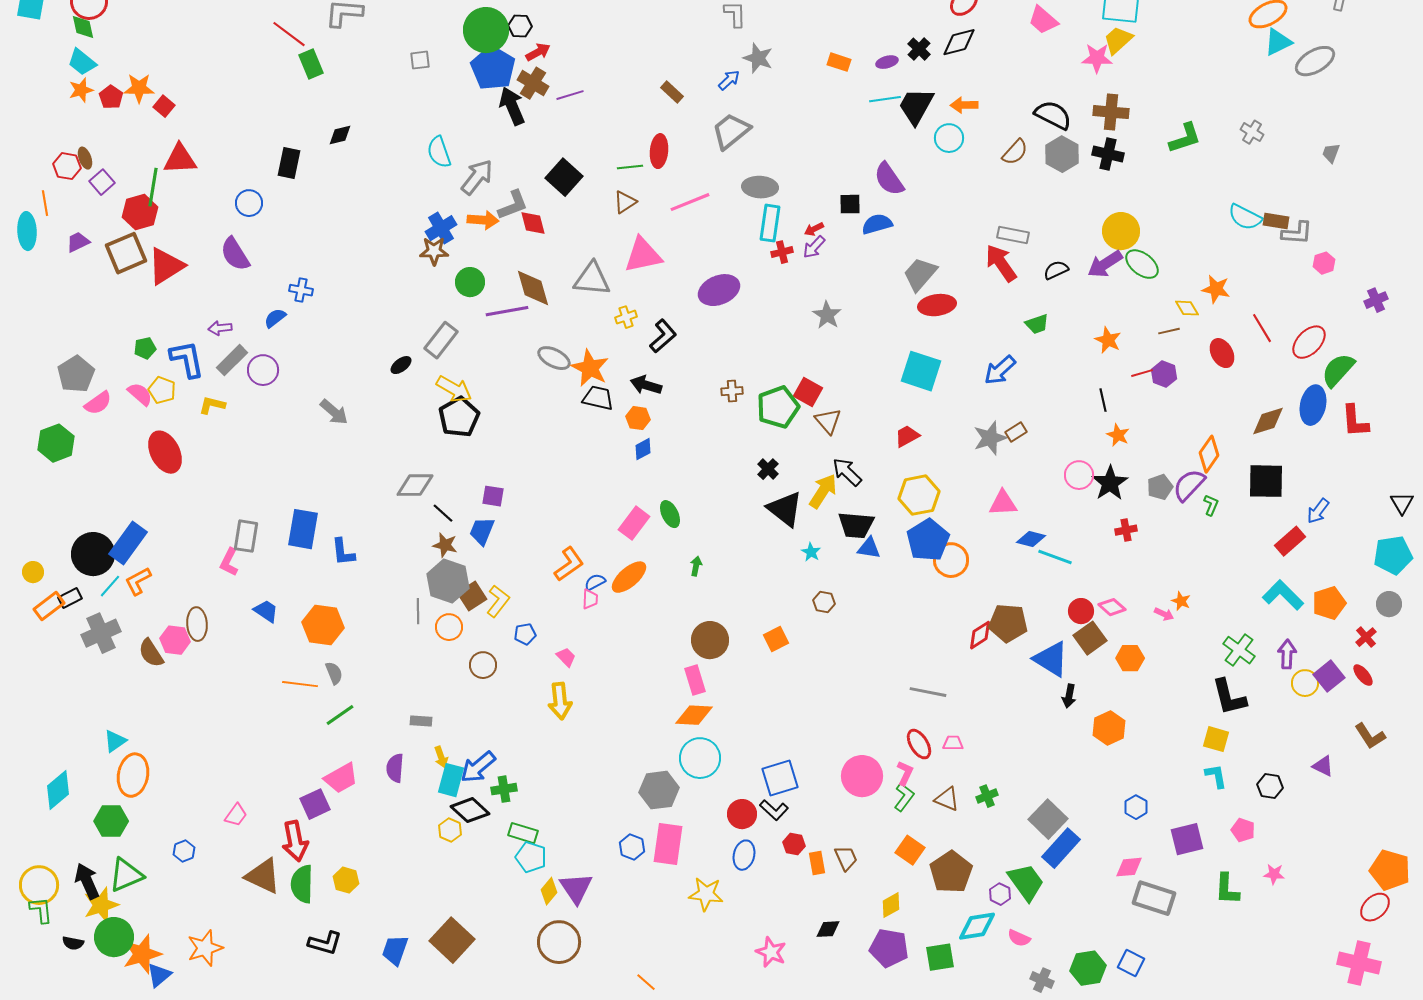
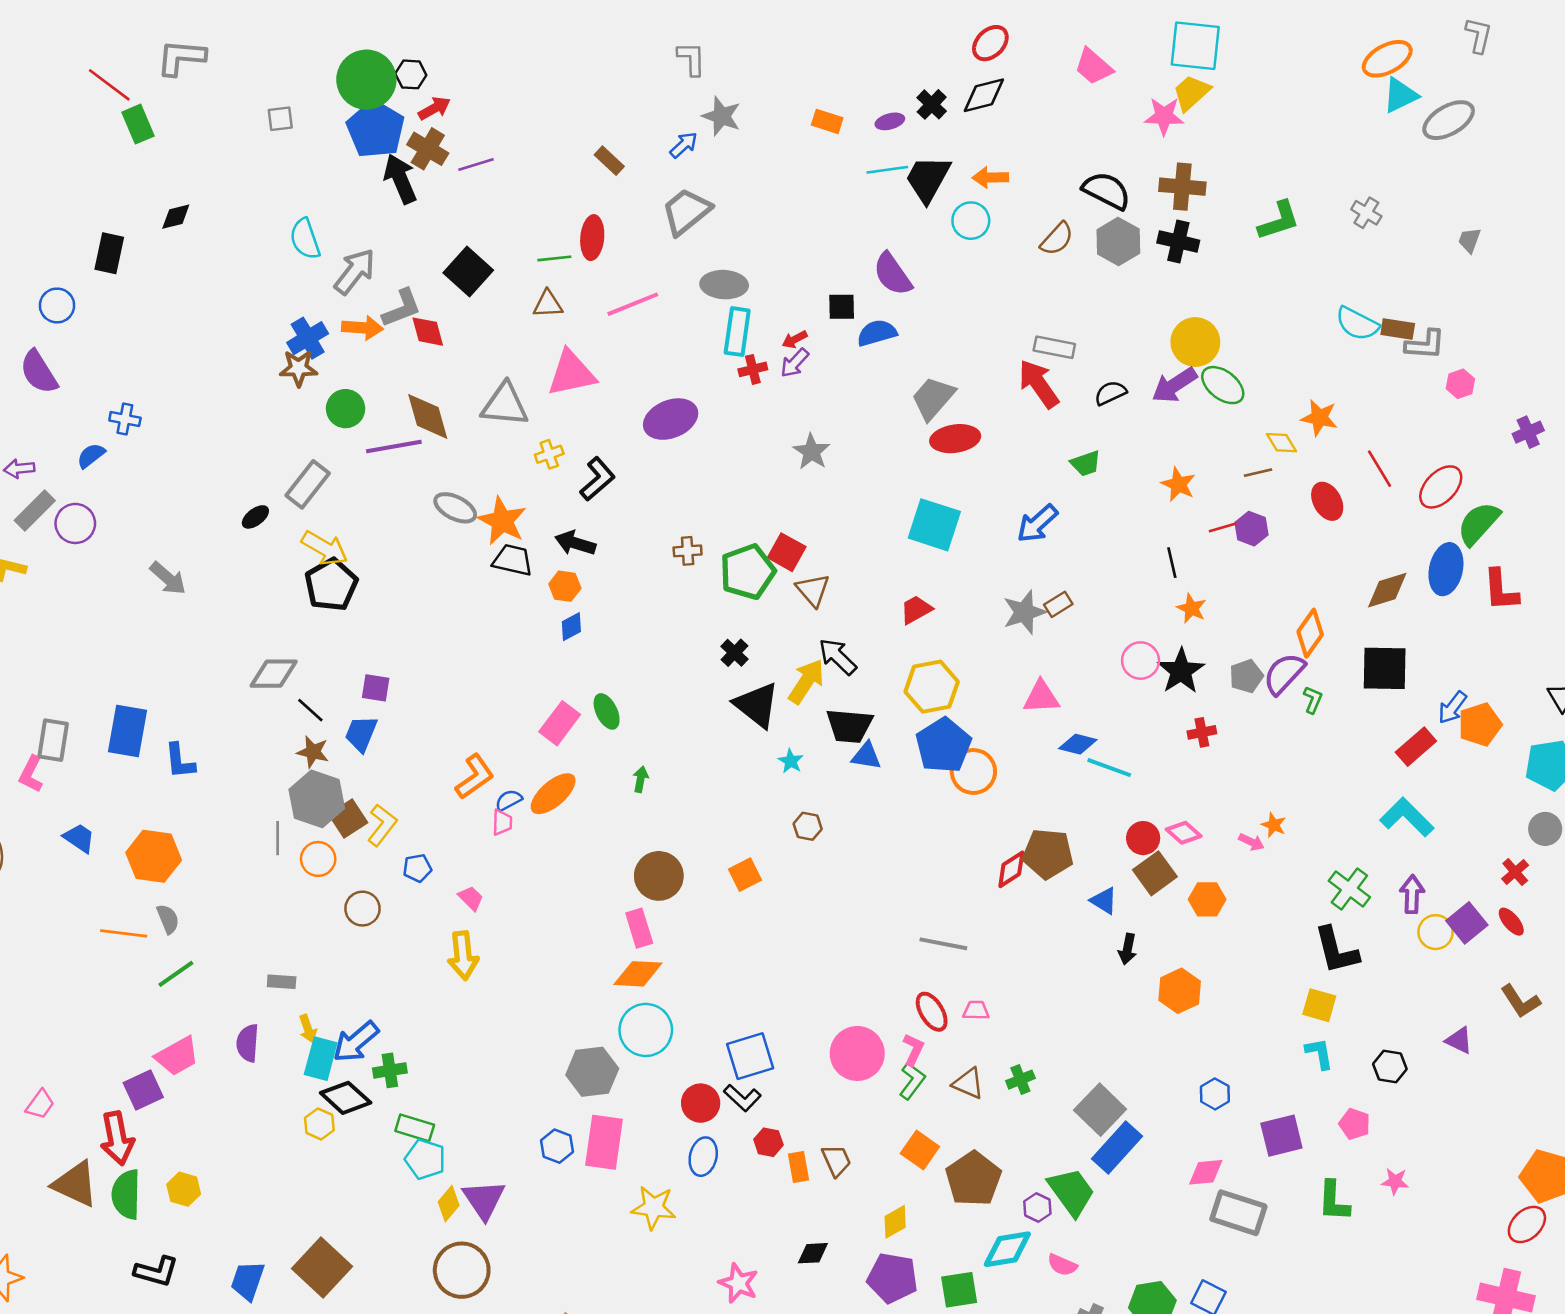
brown triangle: (625, 202) -> (548, 304), turned 30
orange pentagon: (1329, 603) -> (1480, 725), moved
blue triangle: (1051, 659) -> (1104, 901), size x0.6

